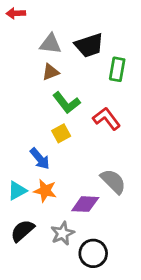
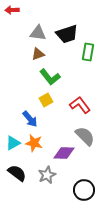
red L-shape: (107, 119) -> (80, 105), moved
black semicircle: (22, 231) -> (17, 173), turned 78
black circle: (93, 253) -> (84, 190), moved

